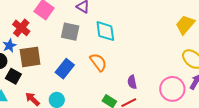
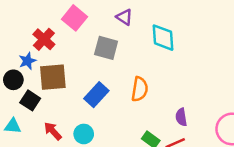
cyan diamond: (105, 31) -> (163, 38), moved
orange semicircle: (98, 62) -> (140, 89), turned 42

